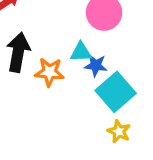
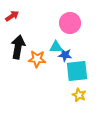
cyan square: (116, 92) -> (77, 71), turned 35

